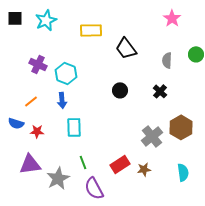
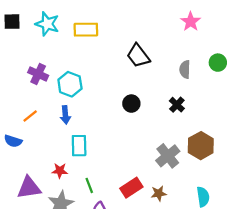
cyan star: (46, 20) -> (47, 24), turned -30
yellow rectangle: (91, 30) -> (86, 30), moved
red star: (37, 131) -> (60, 171), moved

